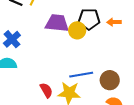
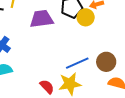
yellow circle: (77, 30) -> (86, 17), moved

